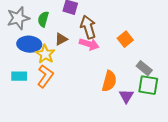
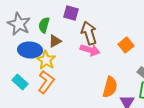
gray star: (18, 18) -> (19, 24), turned -30
brown triangle: (61, 39) -> (55, 41), moved
cyan rectangle: (19, 76) -> (20, 82), turned 42

